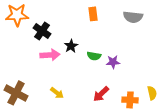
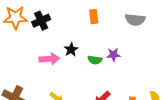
black cross: (42, 31) -> (41, 21), moved, turned 30
purple star: (113, 62) -> (113, 55), moved

